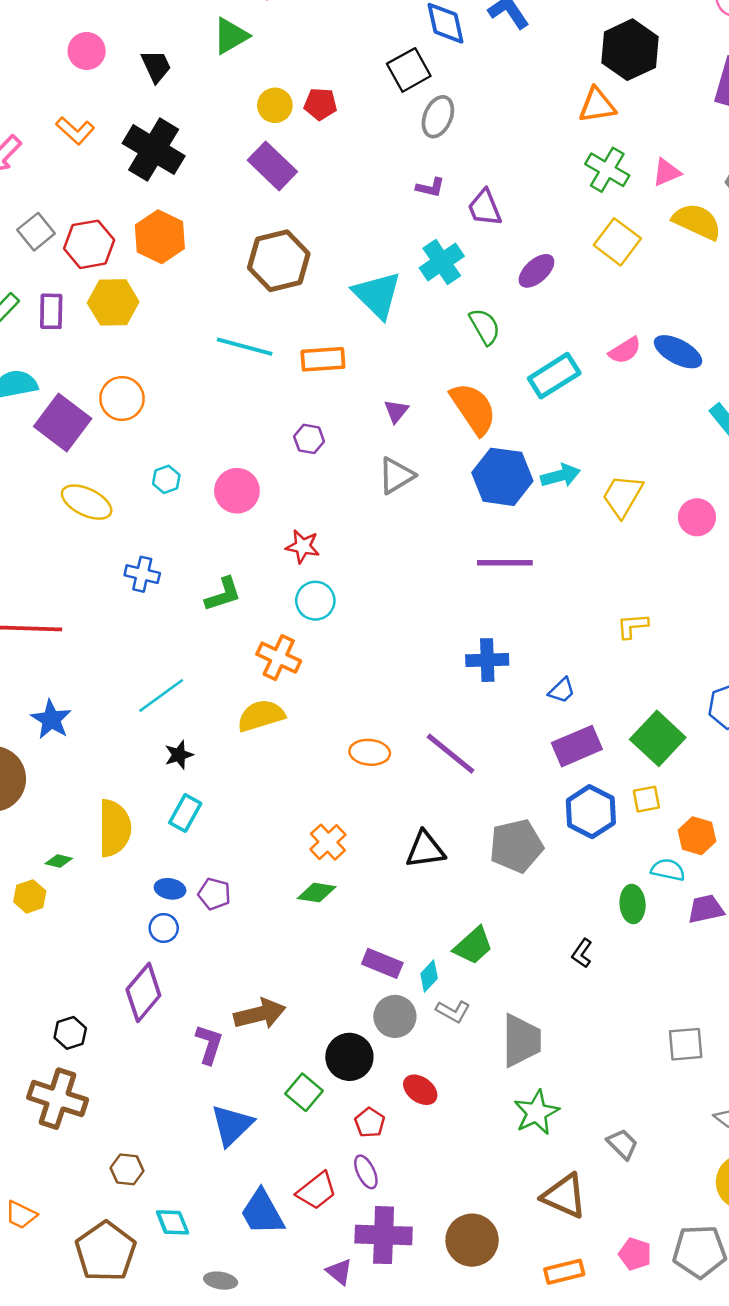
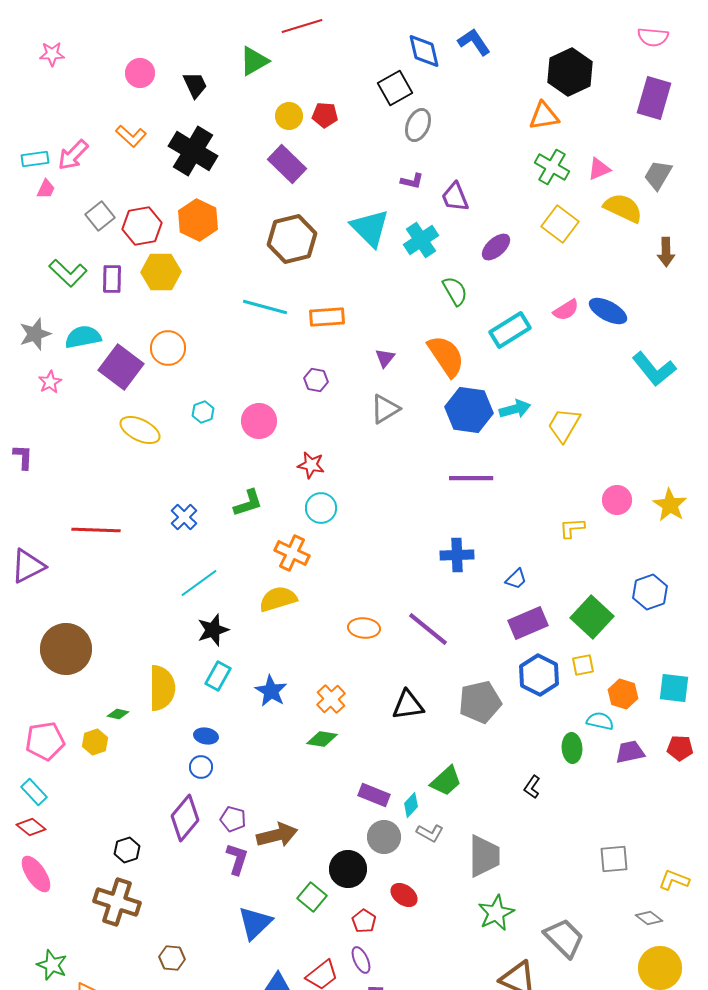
cyan triangle: (377, 295) -> (370, 228), moved
pink circle: (697, 517) -> (617, 500), moved
blue cross: (142, 574) -> (184, 517), moved, turned 32
blue star: (51, 719) -> (271, 691), moved
black star: (179, 755) -> (213, 630), size x1.4
purple pentagon: (214, 894) -> (233, 819), moved
gray trapezoid: (622, 1144) -> (564, 938), size x1.6

